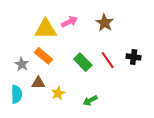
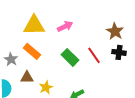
pink arrow: (69, 22) -> (65, 26), moved
brown star: (105, 23) -> (115, 31), moved

